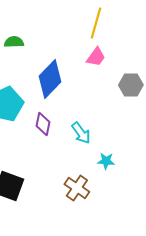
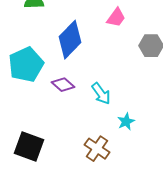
purple diamond: (43, 124) -> (63, 85), turned -60
cyan star: (106, 161) -> (126, 122), turned -30

